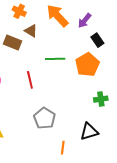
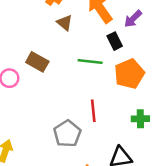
black rectangle: (97, 40) -> (115, 41), moved
brown rectangle: (12, 43) -> (37, 62), moved
red line: (30, 80) -> (93, 111), moved

